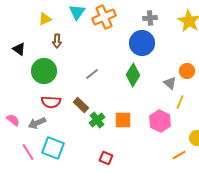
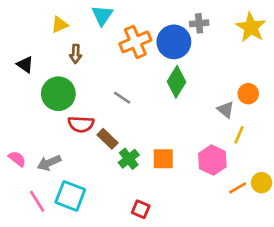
orange cross: (104, 17) -> (135, 42), moved
blue circle: (142, 43) -> (174, 42), moved
gray line: (92, 74) -> (122, 98), turned 72
green diamond: (133, 75) -> (177, 82), moved
red semicircle: (51, 102) -> (81, 124), moved
orange line: (179, 155) -> (238, 188), moved

